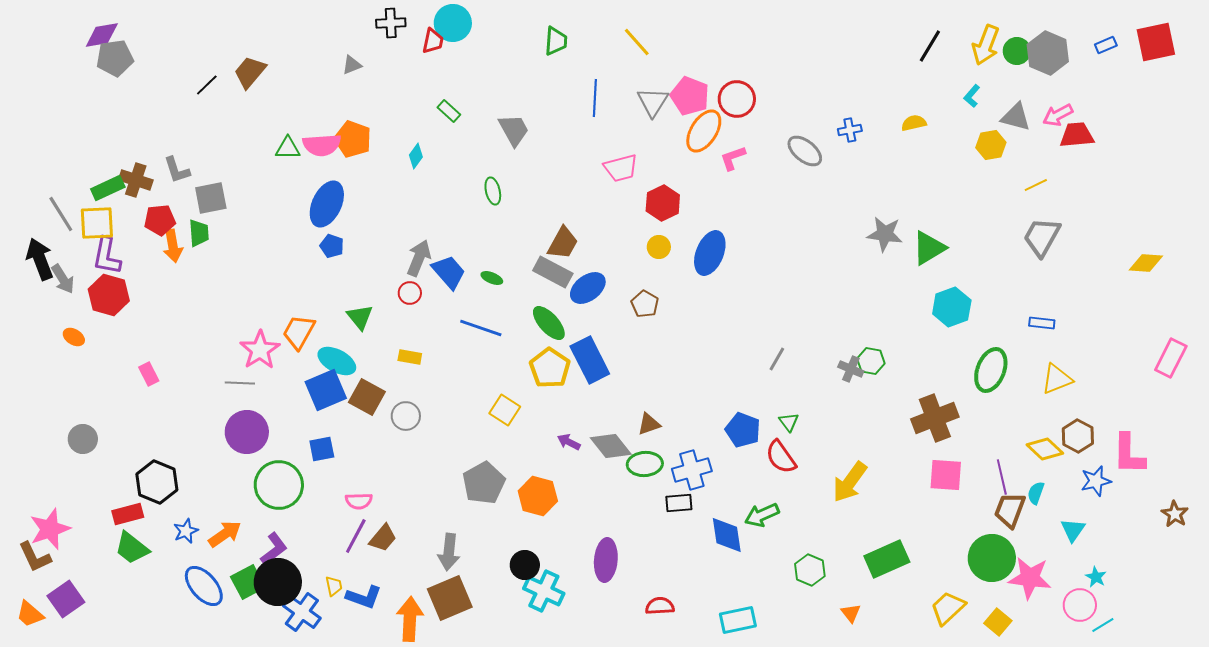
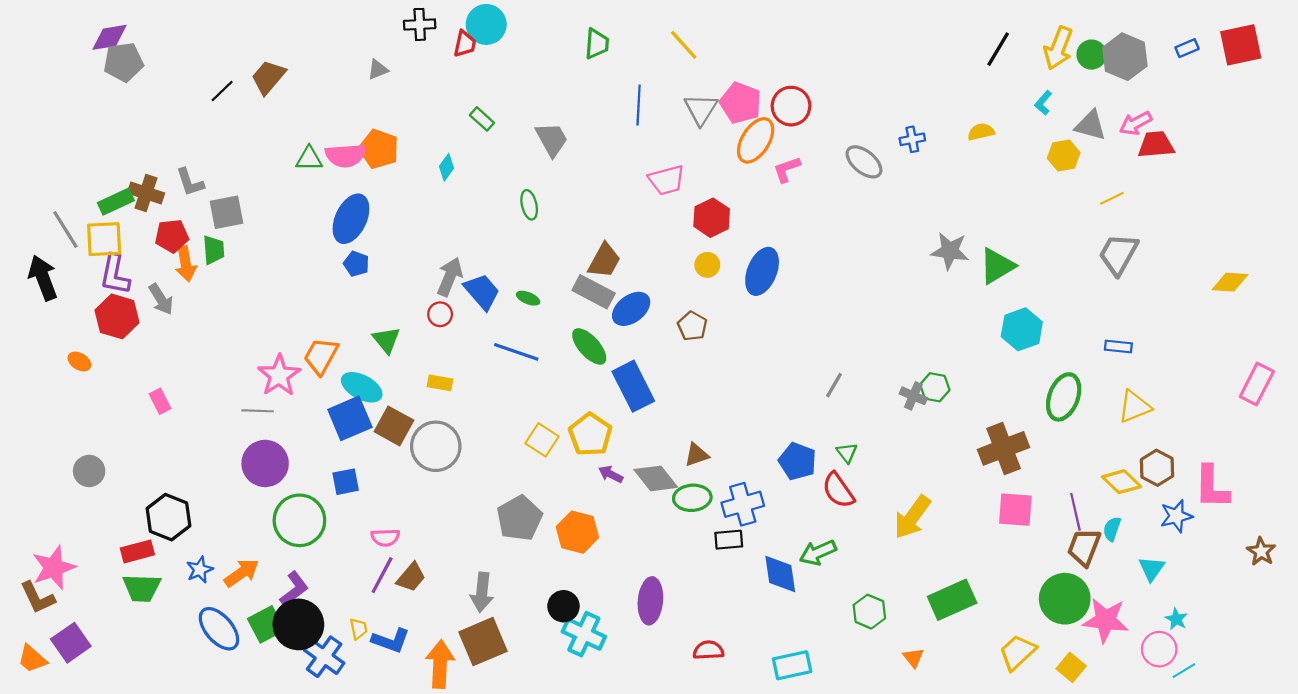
gray arrow: (63, 279) -> (161, 299), moved
yellow pentagon: (550, 368) -> (590, 434), moved
gray circle: (406, 416) -> (436, 446), size x1.6
green trapezoid: (132, 548) -> (142, 588), turned -36

